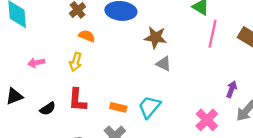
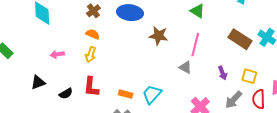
pink line: (212, 34) -> (195, 45), moved
orange semicircle: (87, 36) -> (93, 34), moved
gray triangle: (164, 64) -> (185, 67), moved
purple arrow: (232, 89) -> (223, 73), moved, turned 136

